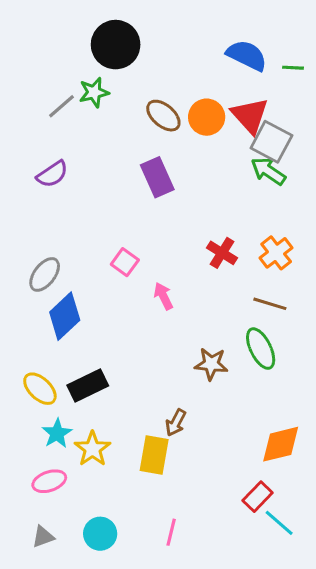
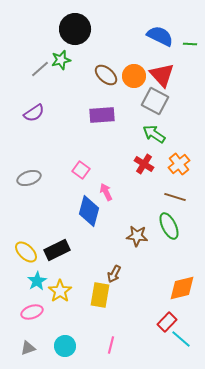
gray square: (271, 142) -> (155, 101), moved
green arrow: (268, 171) -> (154, 134), moved
purple rectangle: (157, 177) -> (102, 115), turned -70
gray ellipse: (45, 274) -> (29, 178), turned 35
blue diamond: (65, 316) -> (89, 211), moved, turned -32

